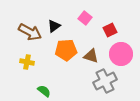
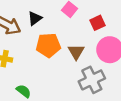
brown triangle: (91, 56) -> (76, 52), turned 42

